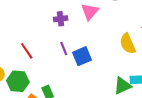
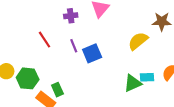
yellow semicircle: (128, 44) -> (138, 41), turned 75
red line: (27, 51) -> (45, 40), moved

